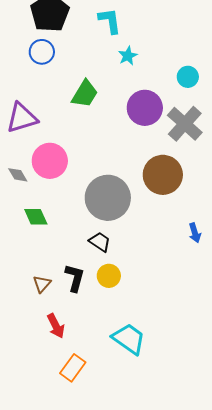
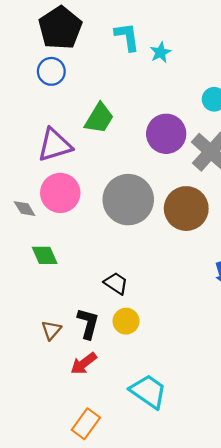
cyan star: (128, 56) -> (161, 52), moved
purple triangle: (22, 118) -> (55, 145), moved
gray circle: (108, 198) -> (128, 200), moved
red arrow: (56, 326) -> (84, 364), moved, turned 80

